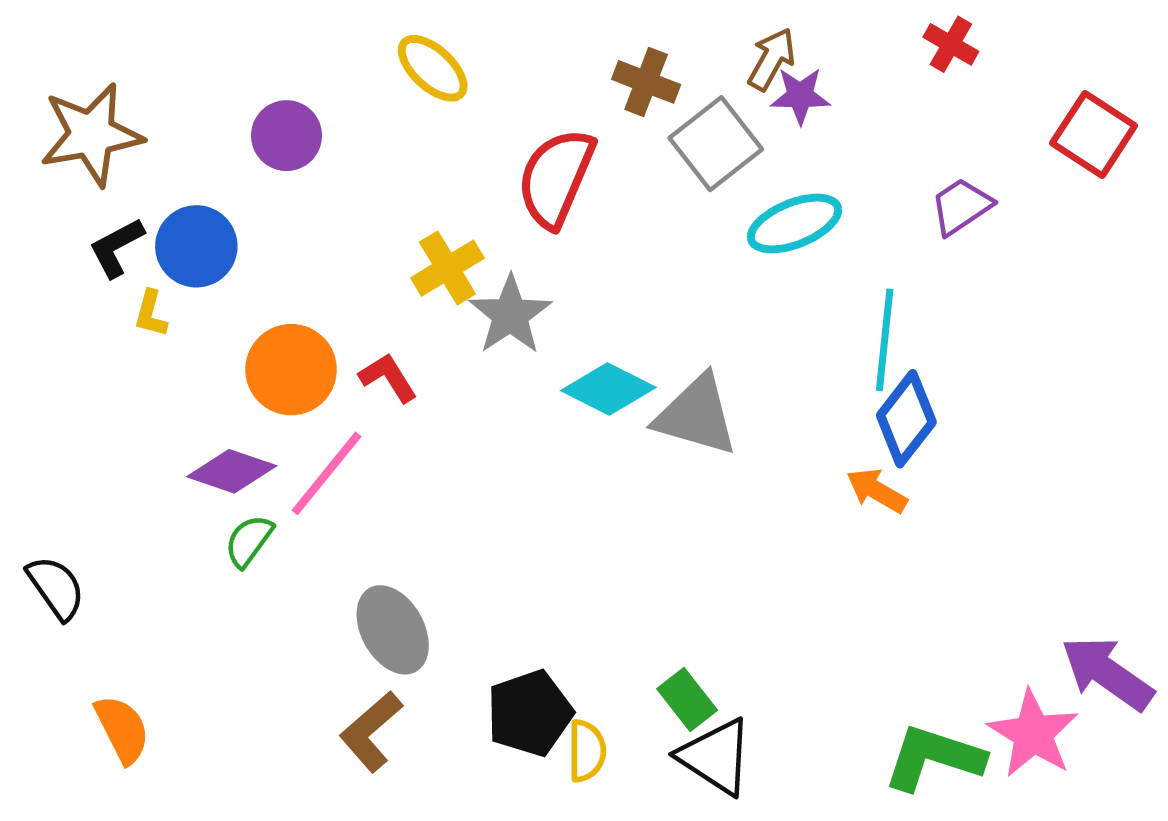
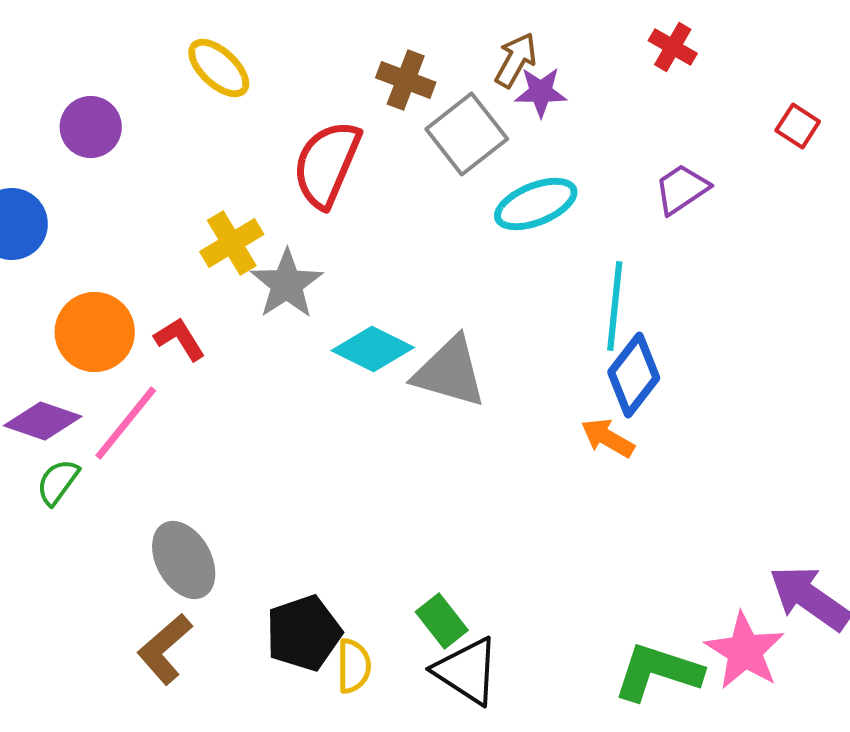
red square: (1094, 134) -> (798, 126), size x0.6

